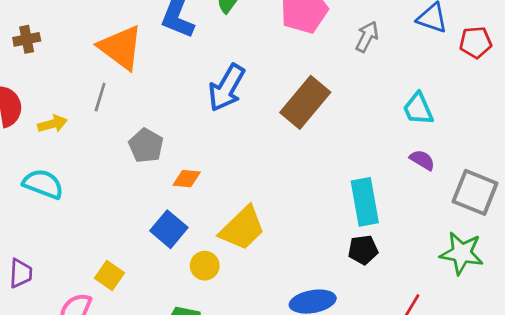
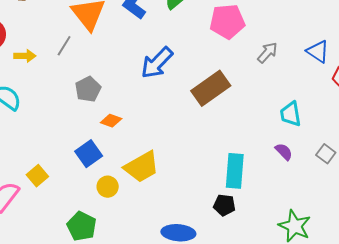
gray square: (475, 192) -> (326, 154), moved, size x0.6

